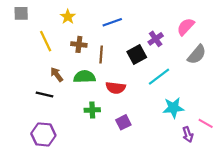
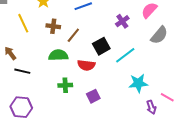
brown line: (101, 54) -> (73, 35), turned 35
black square: (137, 54) -> (101, 46), moved
brown arrow: (57, 74) -> (10, 53), moved

